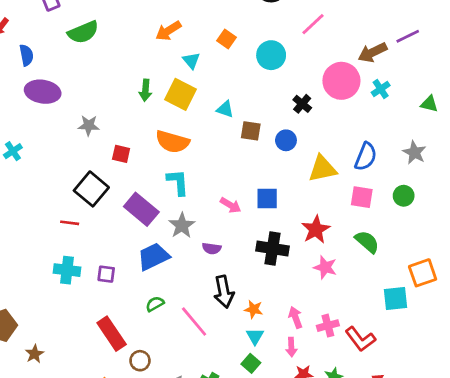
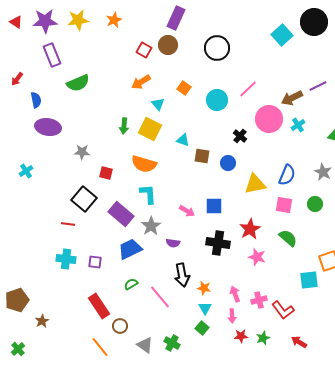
pink line: (313, 24) -> (248, 89), moved

